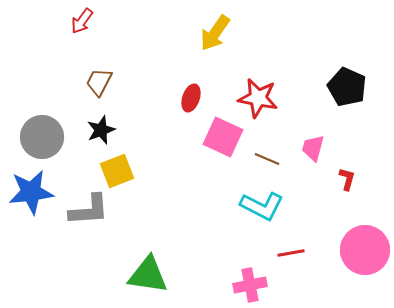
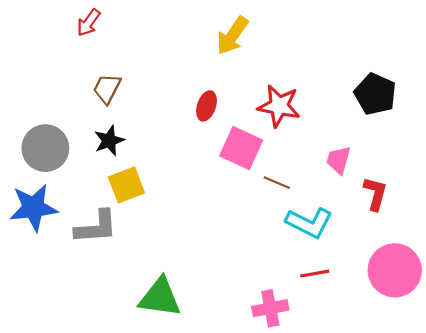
brown line: (267, 159) -> (277, 183), moved
red L-shape: (347, 179) -> (375, 194), size x1.4
cyan L-shape: (262, 206) -> (309, 223), moved

